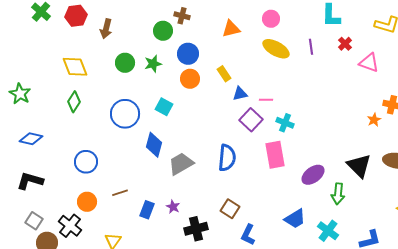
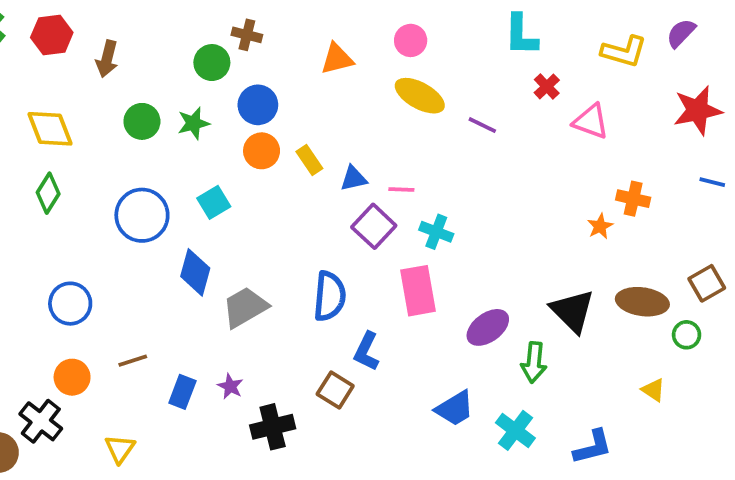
purple line: (311, 47) -> (482, 125), moved, turned -56
yellow rectangle: (224, 74) -> (309, 160), moved
cyan square: (164, 107) -> (214, 202), turned 30
blue L-shape: (248, 235) -> (366, 351), moved

